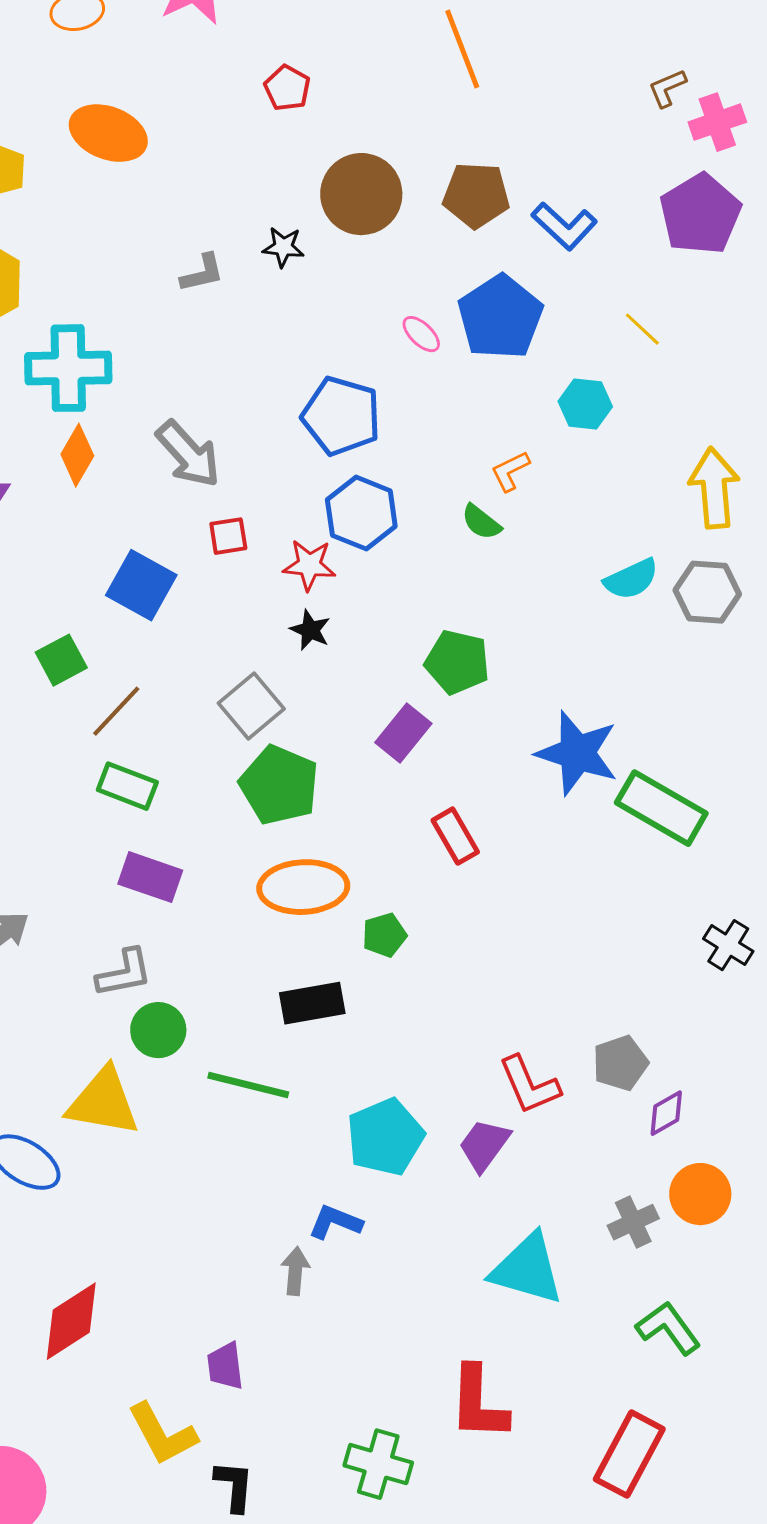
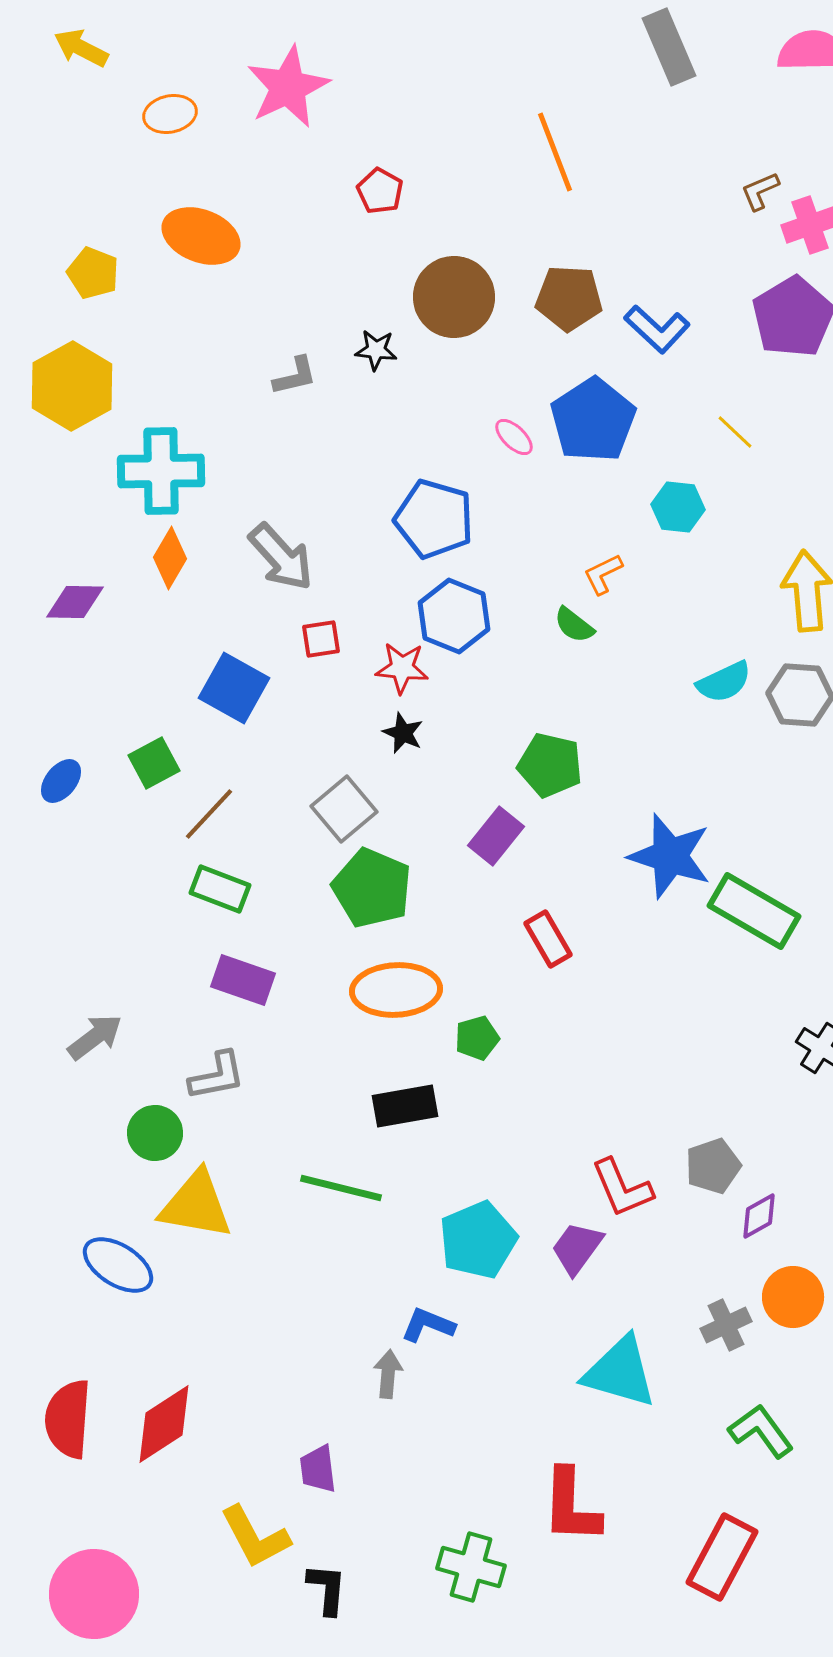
green circle: (158, 1030) -> (155, 1133), moved

